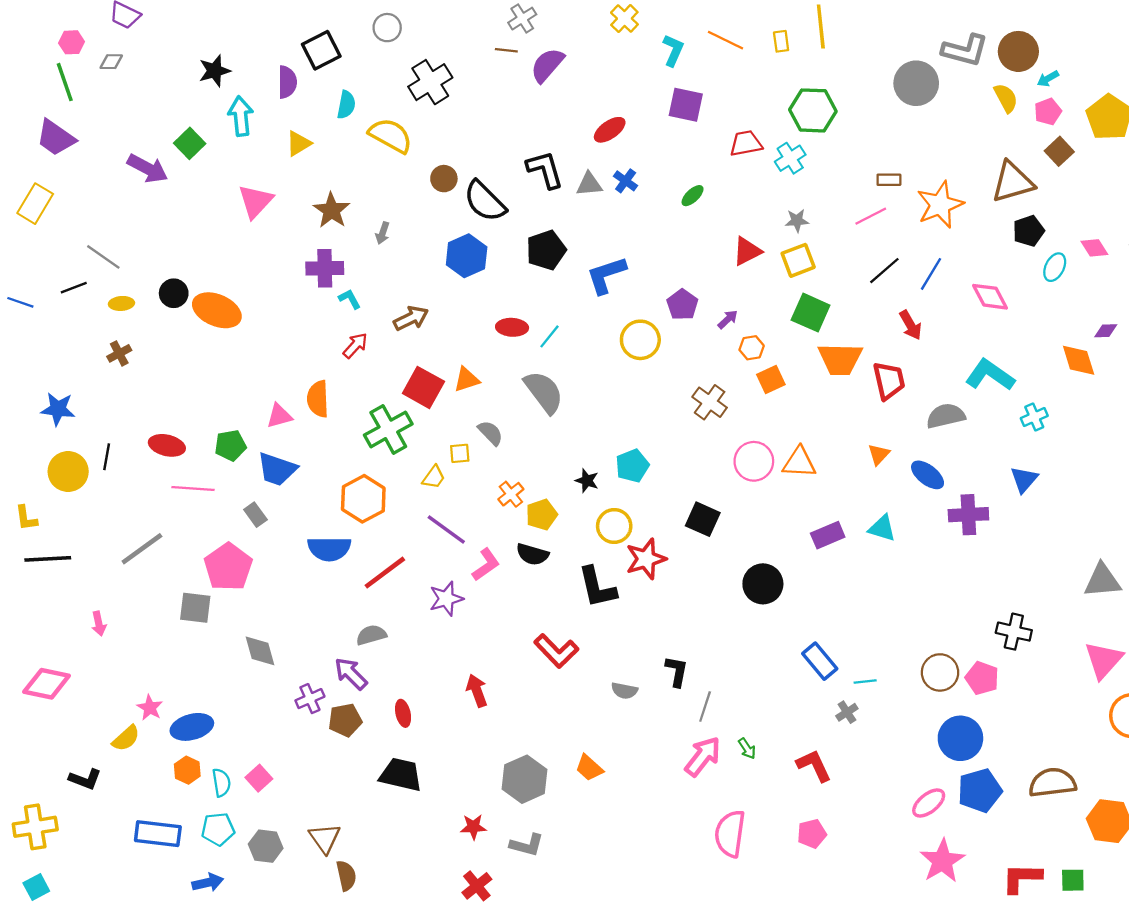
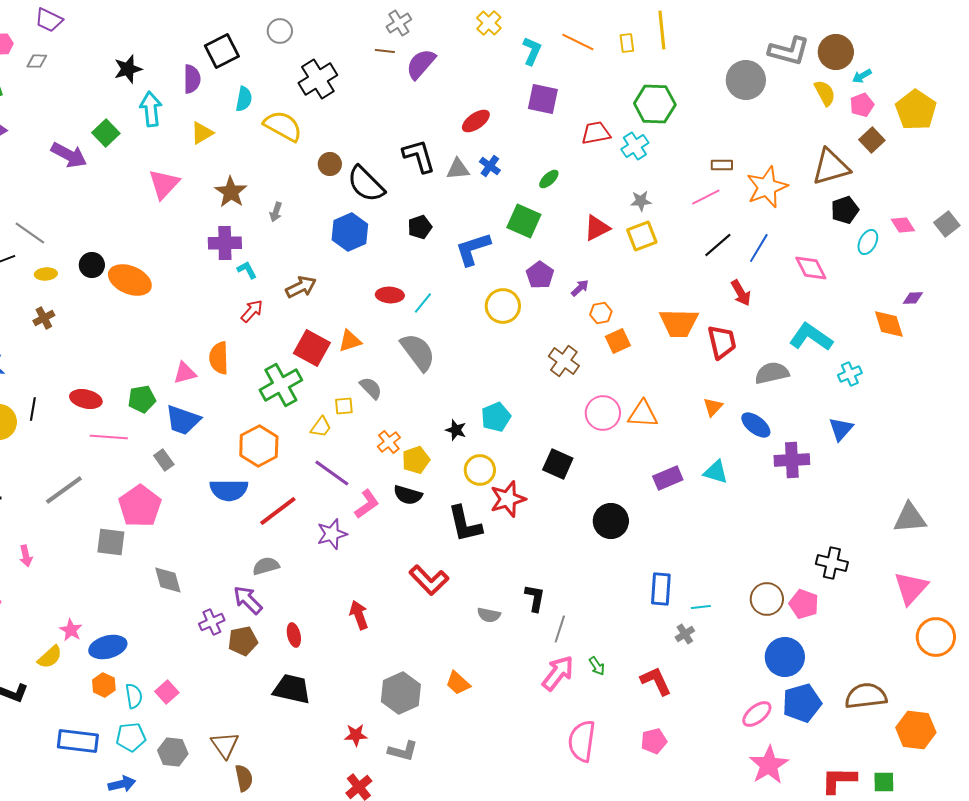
black pentagon: (546, 250) -> (420, 227), size x0.7
green square: (811, 313) -> (524, 221), moved
blue rectangle: (820, 661) -> (661, 589), turned 44

